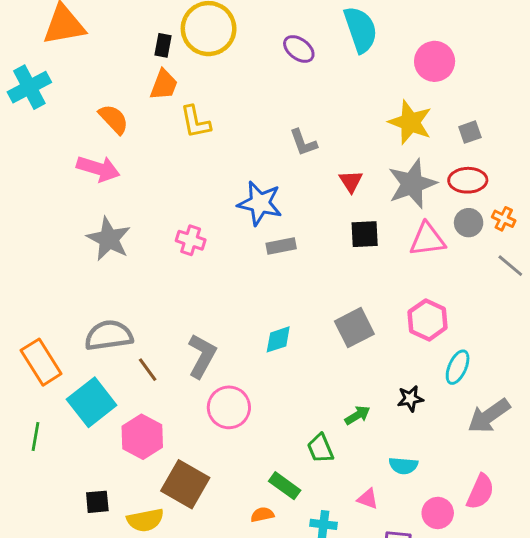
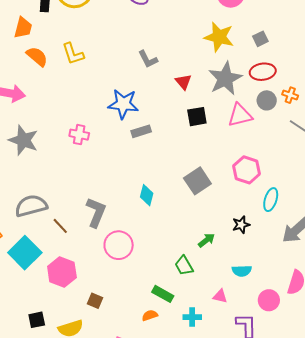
orange trapezoid: (164, 85) -> (23, 28), moved
orange semicircle: (114, 119) -> (37, 56), moved
cyan diamond: (278, 339) -> (147, 195), turned -50
brown square: (185, 484) -> (95, 301), size x0.5

